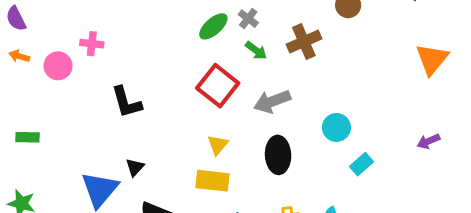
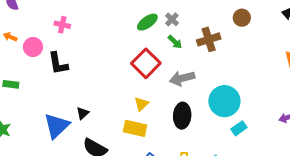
orange arrow: (19, 56) -> (10, 37), moved
pink circle: (58, 66) -> (33, 47), moved
black L-shape: (126, 102) -> (58, 63), moved
cyan circle: (336, 127) -> (224, 101), size x1.6

